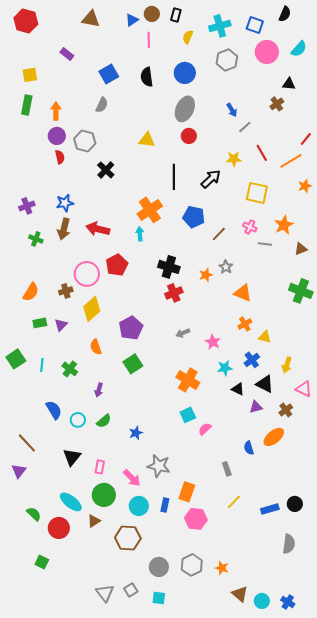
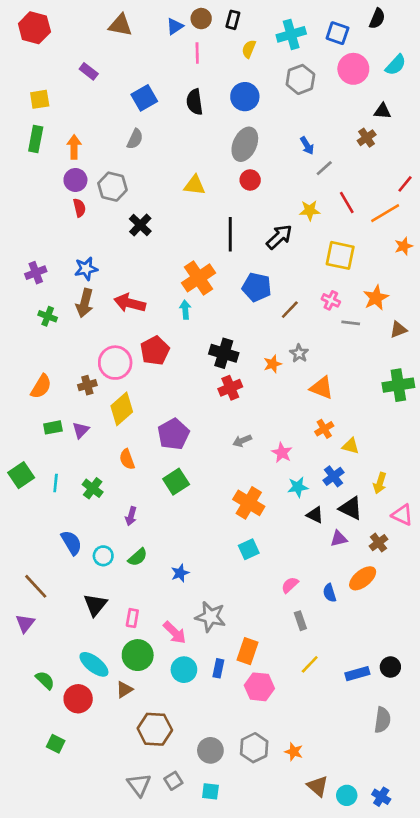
green cross: (301, 291) -> (398, 385), turned -30
pink semicircle: (205, 429) -> (290, 585), moved
brown hexagon: (128, 538) -> (155, 729), moved

